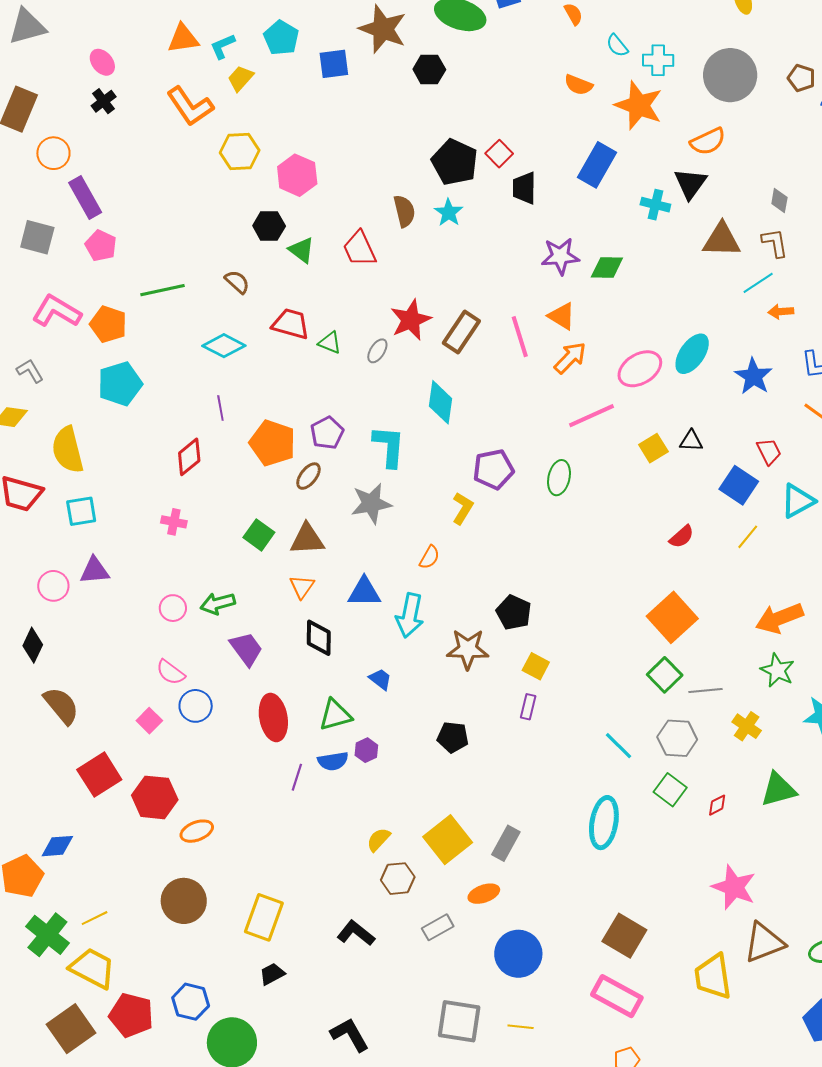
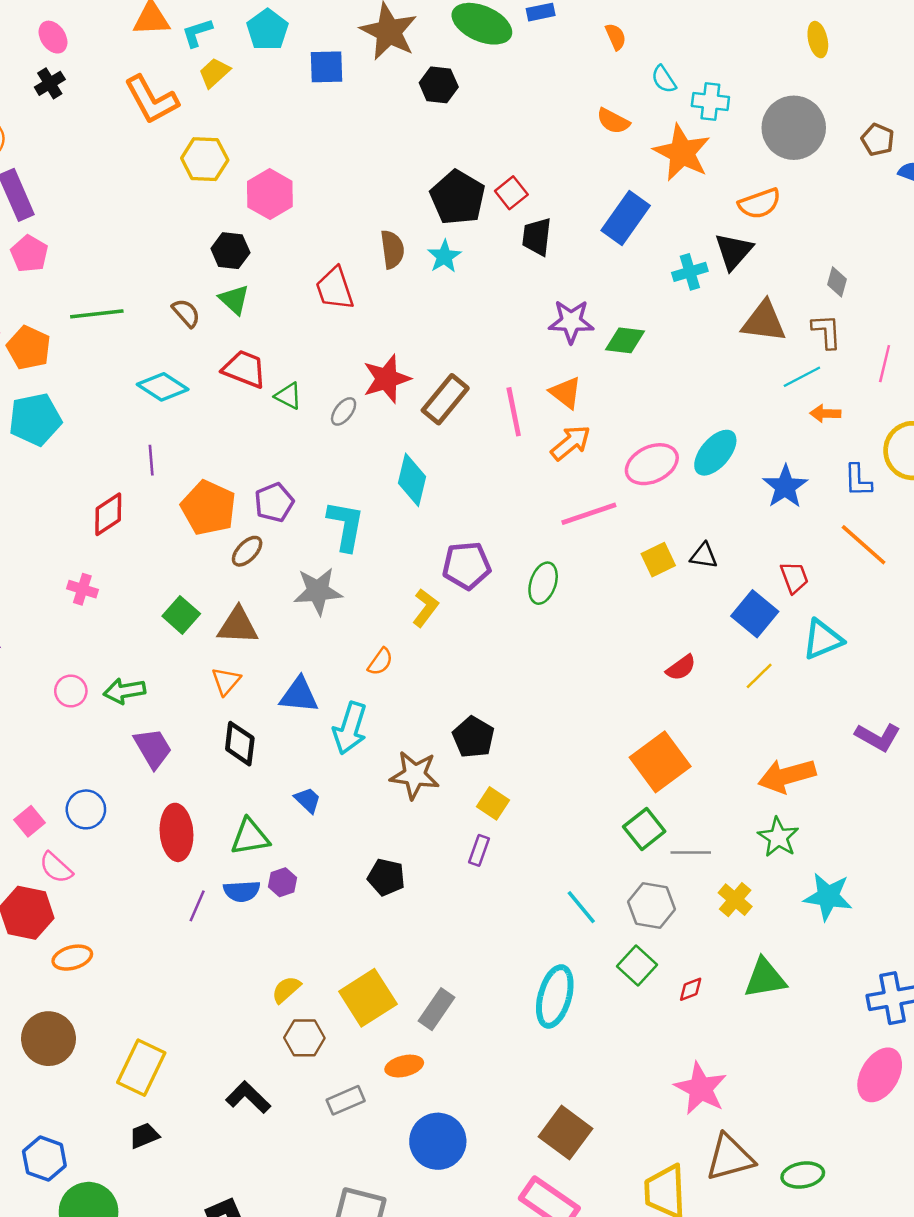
cyan cross: (655, 205) -> (690, 272), turned -36
green triangle: (301, 250) -> (234, 300), moved
pink semicircle: (171, 672) -> (56, 868), moved

